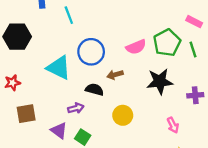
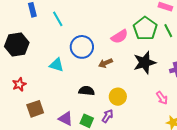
cyan triangle: (59, 68) -> (57, 65), size x0.7
black semicircle: (94, 90) -> (87, 91), moved
purple arrow: (76, 108) -> (108, 116), moved, turned -32

